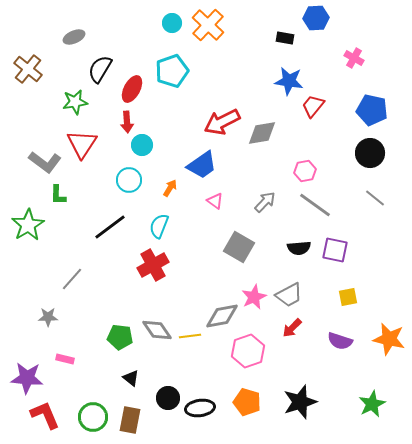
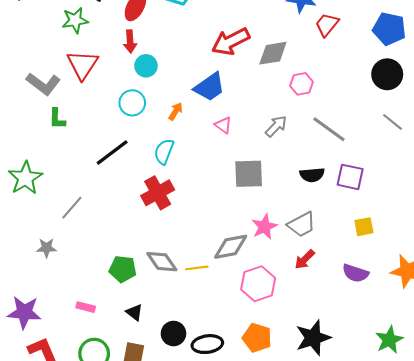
pink hexagon: (305, 171) -> (302, 84), moved
green star: (28, 225) -> (25, 178), moved
gray square: (239, 247) -> (249, 174), turned -32
pink rectangle: (65, 359) -> (86, 307), moved

